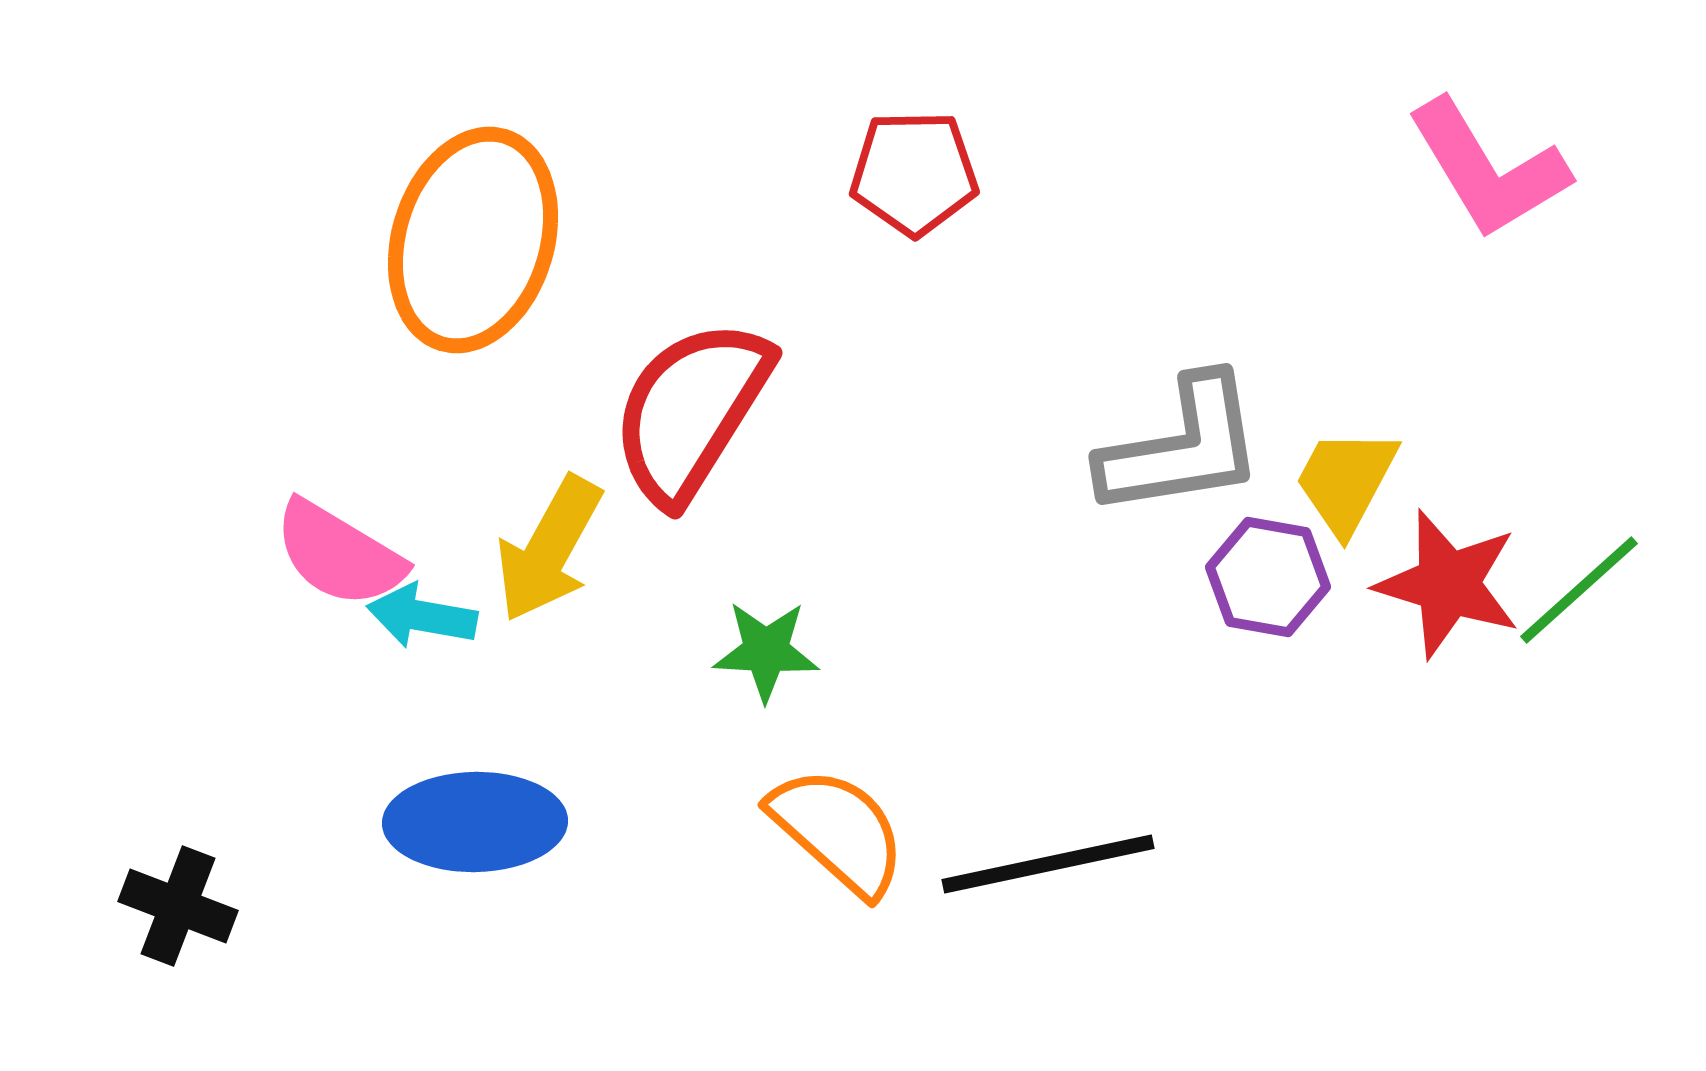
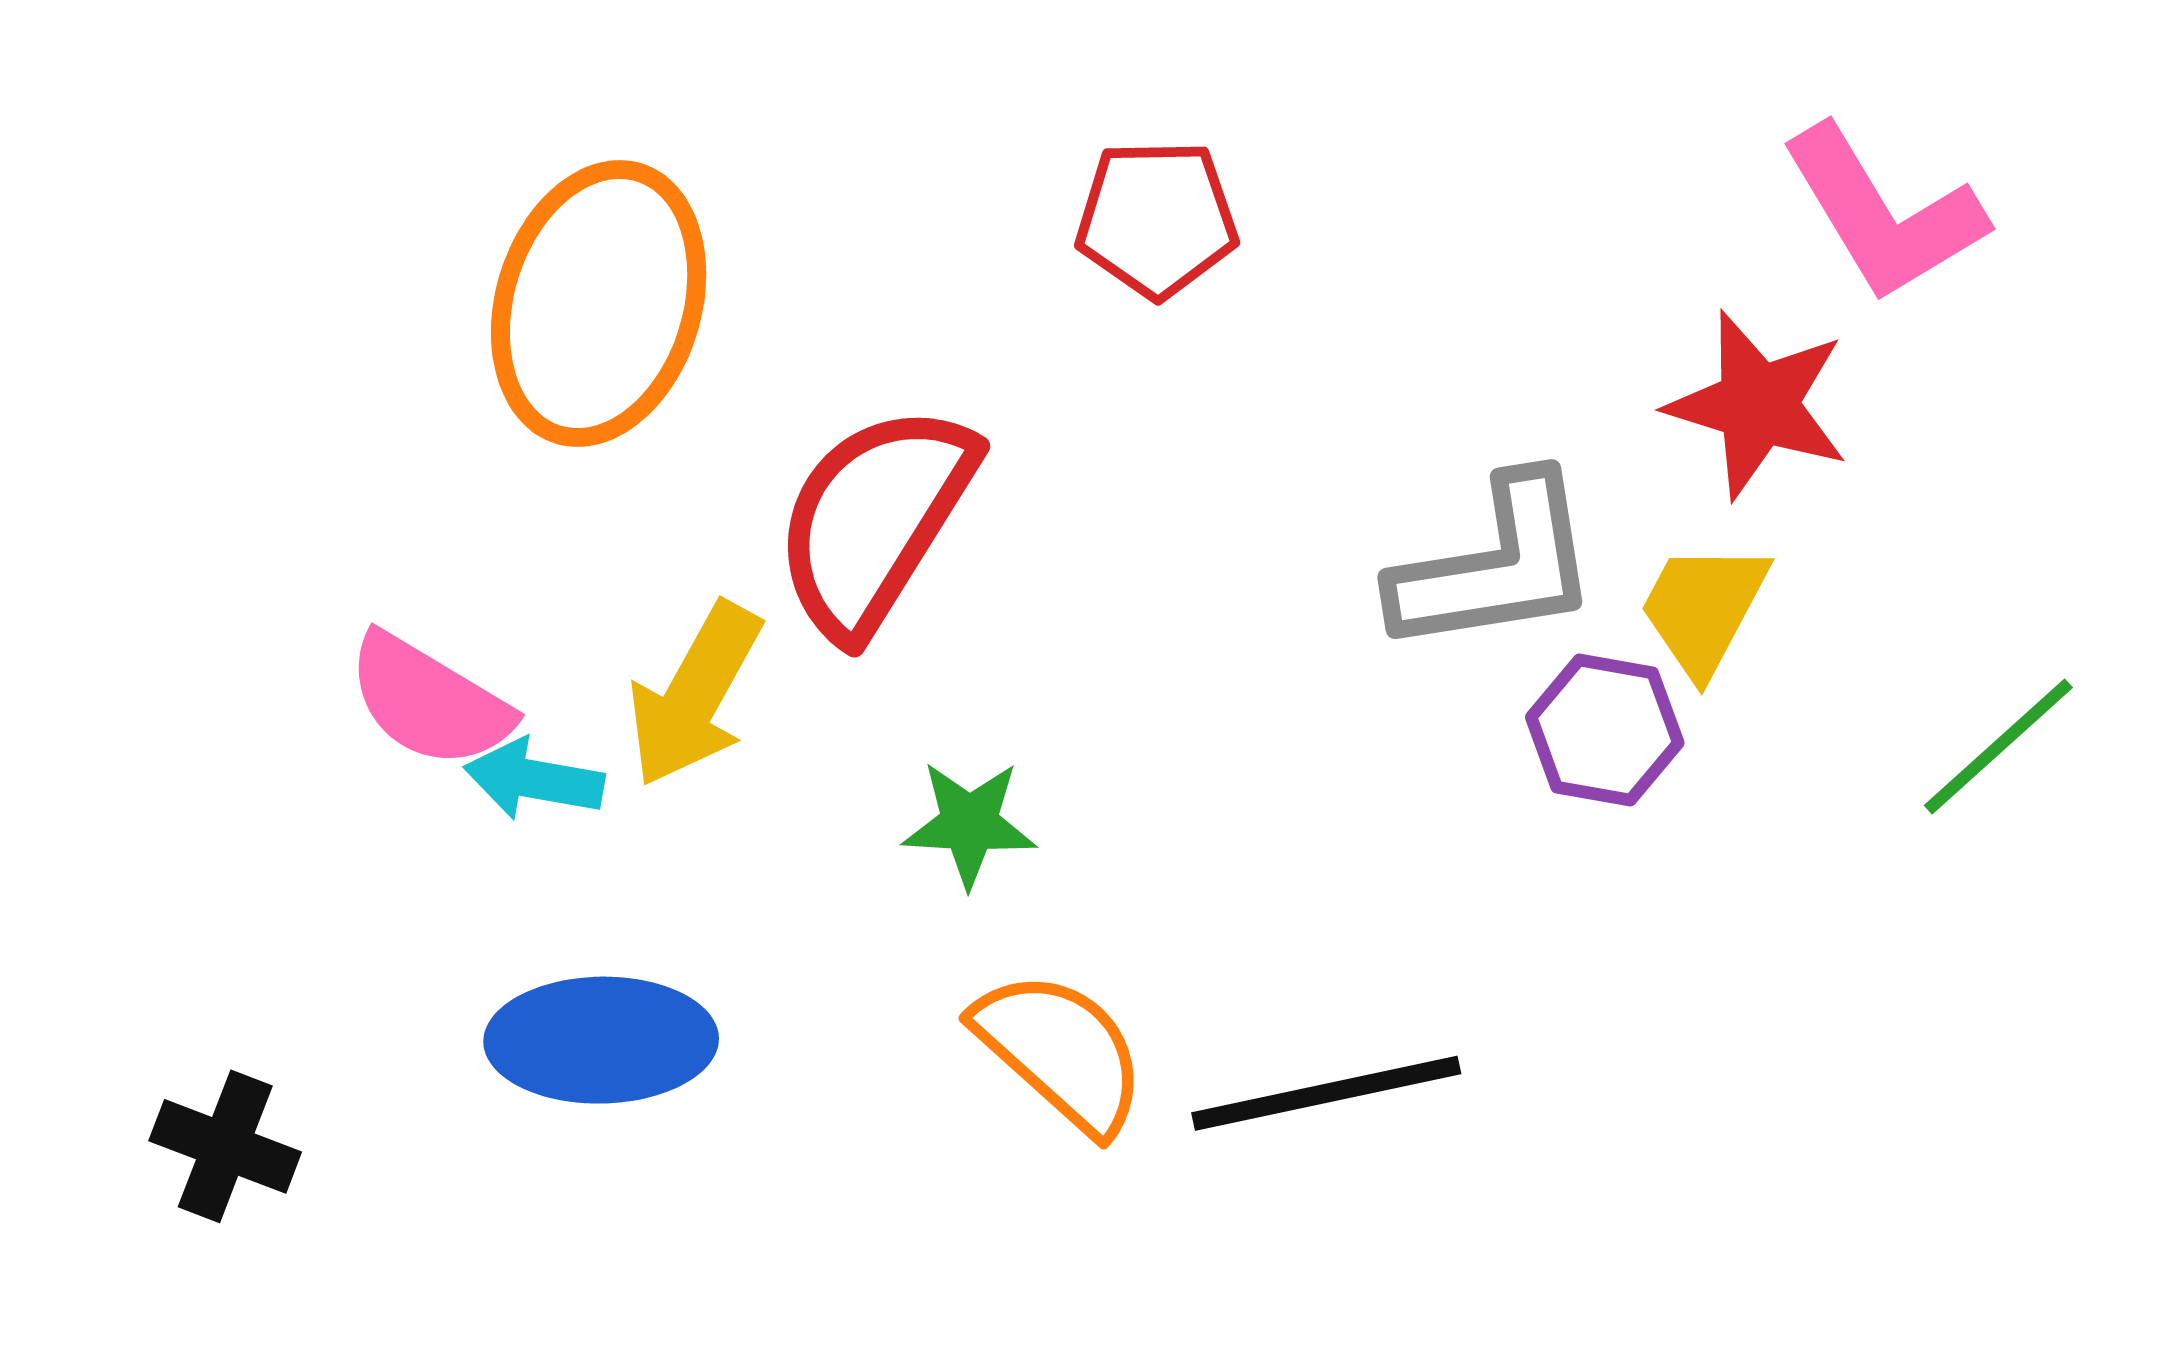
red star: (1448, 584) -> (1758, 405), moved

